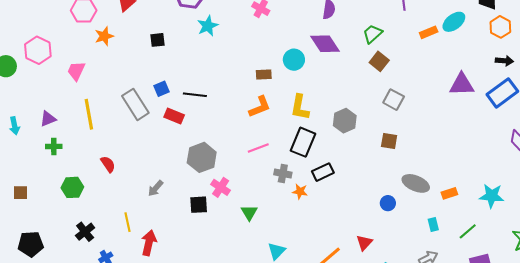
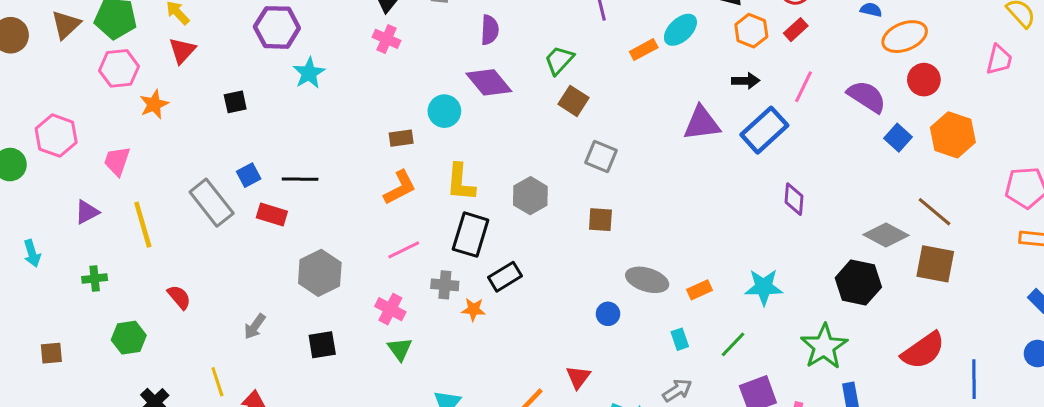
black arrow: (504, 61) -> (746, 81), moved
purple triangle: (48, 119) -> (87, 212), moved
pink cross: (221, 187) -> (390, 309), moved

